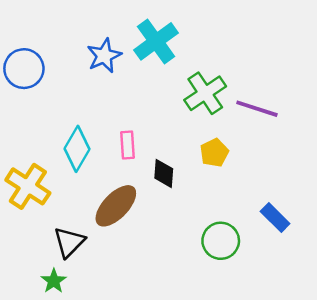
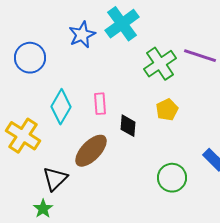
blue circle: (24, 69) -> (30, 58), moved
purple line: (257, 109) -> (200, 56), moved

